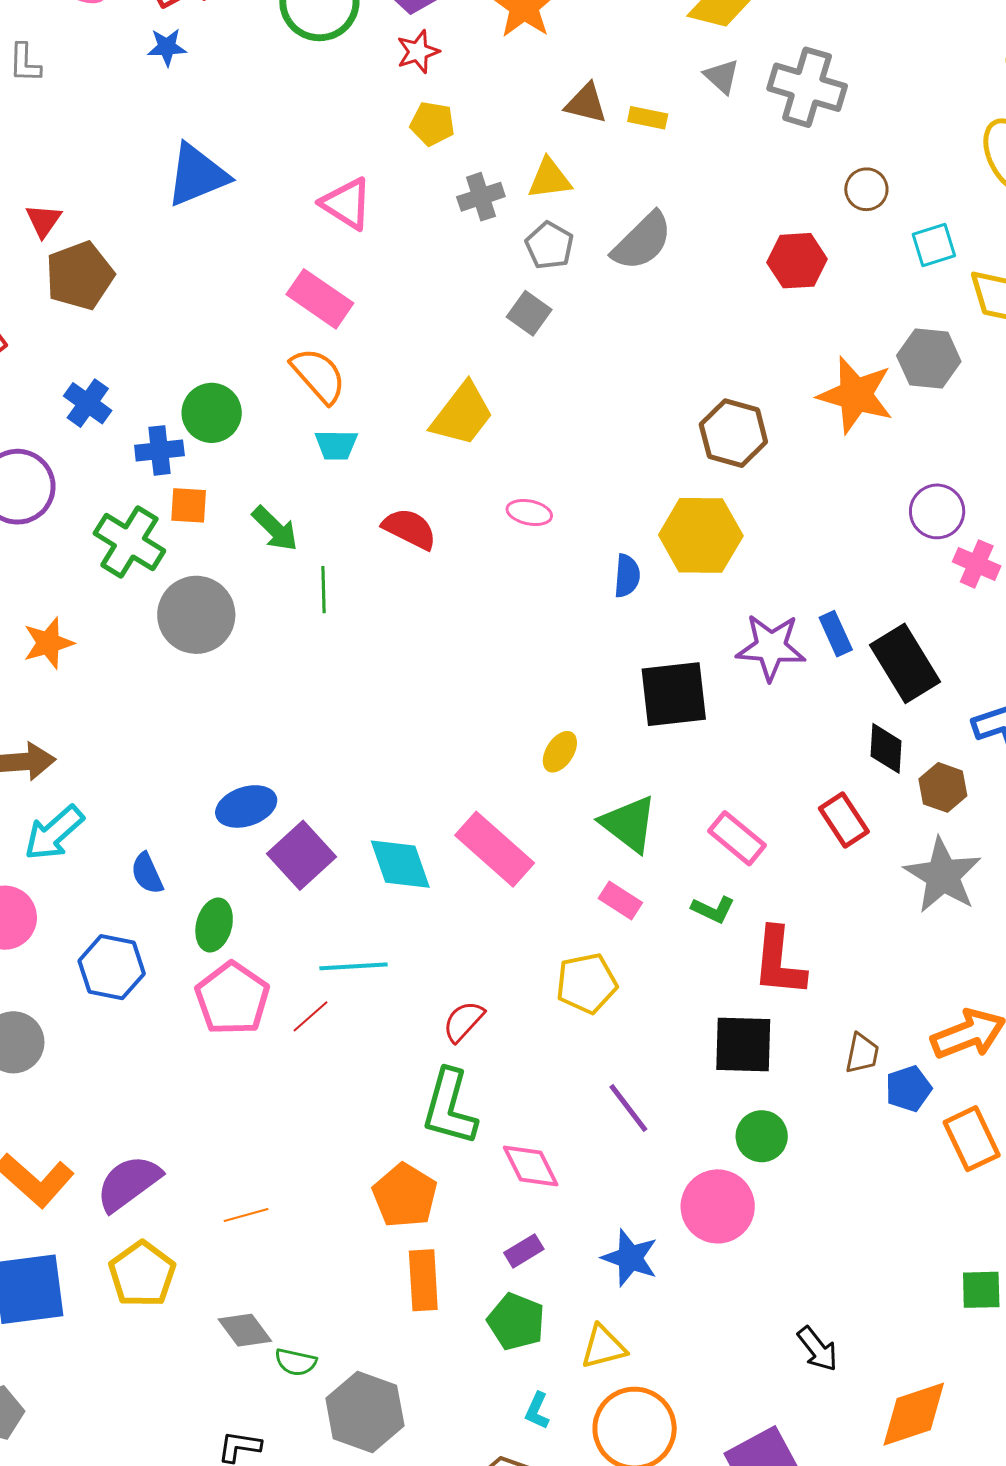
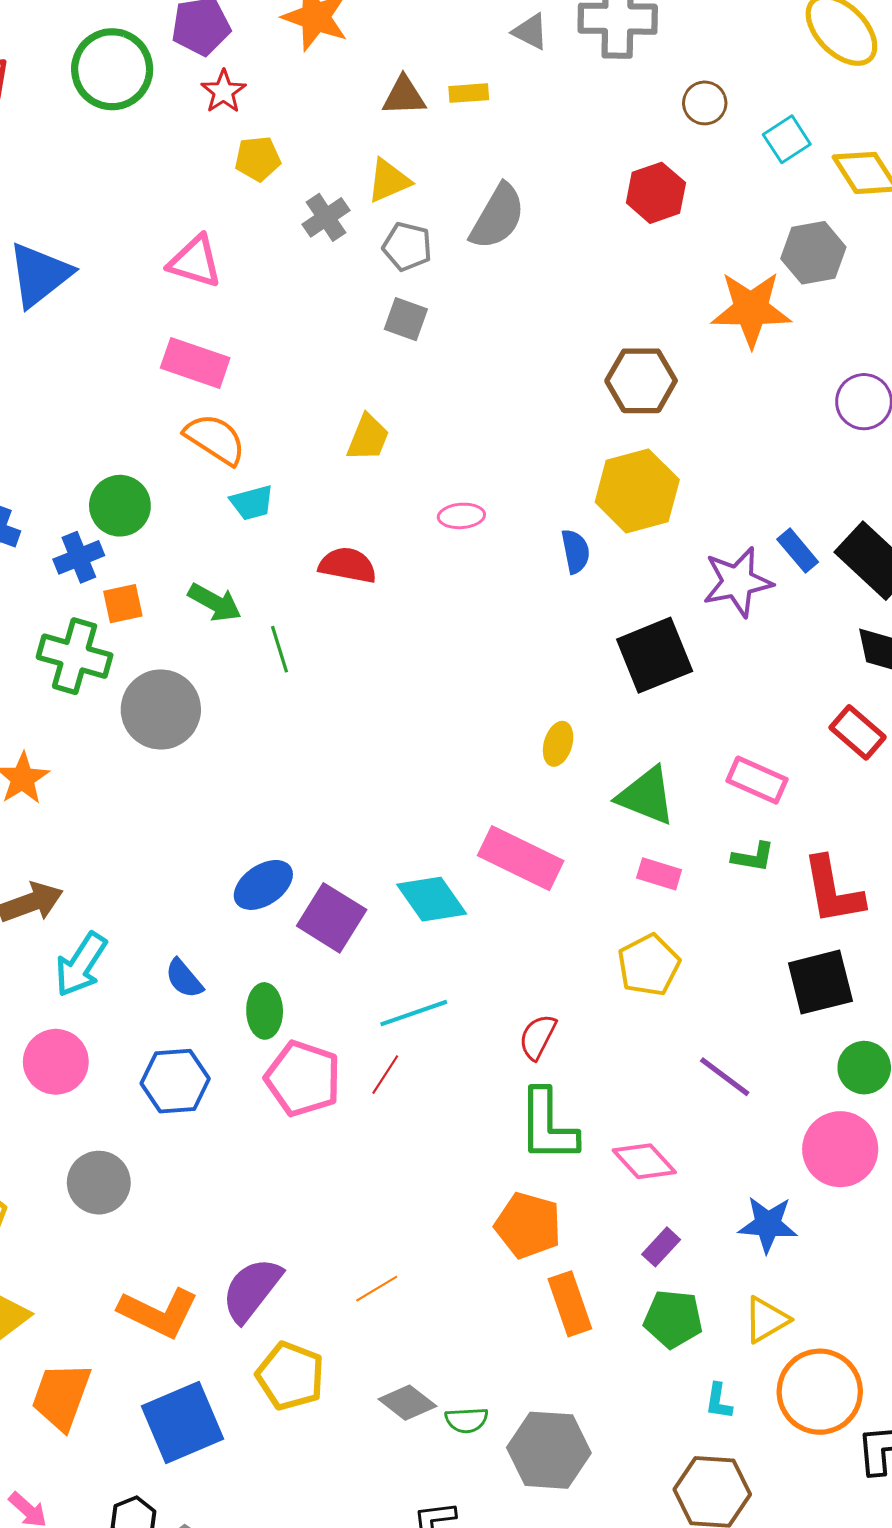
yellow trapezoid: (462, 414) -> (368, 438), size x0.7

